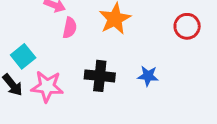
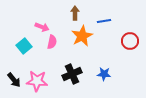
cyan square: (23, 56) -> (24, 46), moved
black cross: (100, 76) -> (72, 74), turned -30

